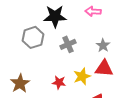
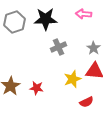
gray hexagon: (33, 37) -> (15, 22), moved
red star: (59, 82) -> (37, 88), moved

